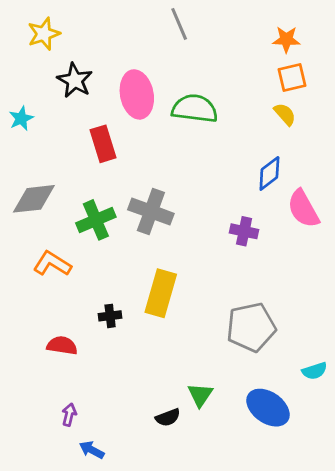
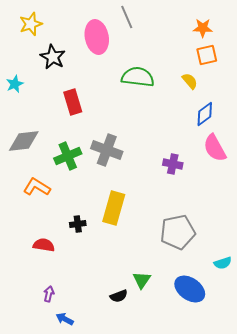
pink ellipse: (137, 94) -> (97, 37), moved
yellow semicircle: (285, 114) -> (190, 81), moved
blue diamond: (269, 173) -> (205, 114), moved

